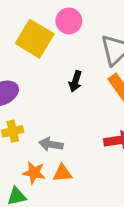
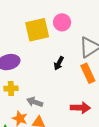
yellow square: (35, 39) -> (37, 30), turned 35

